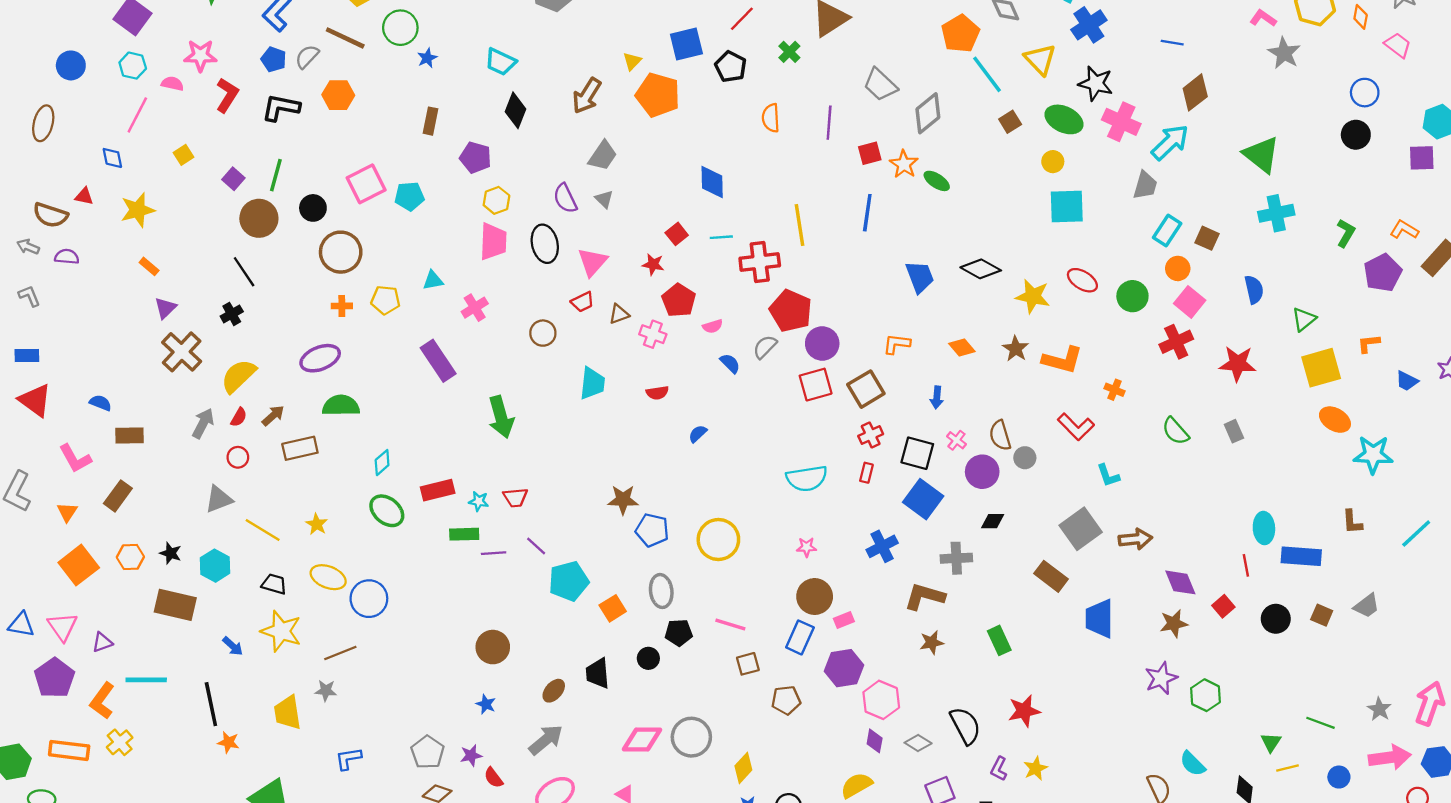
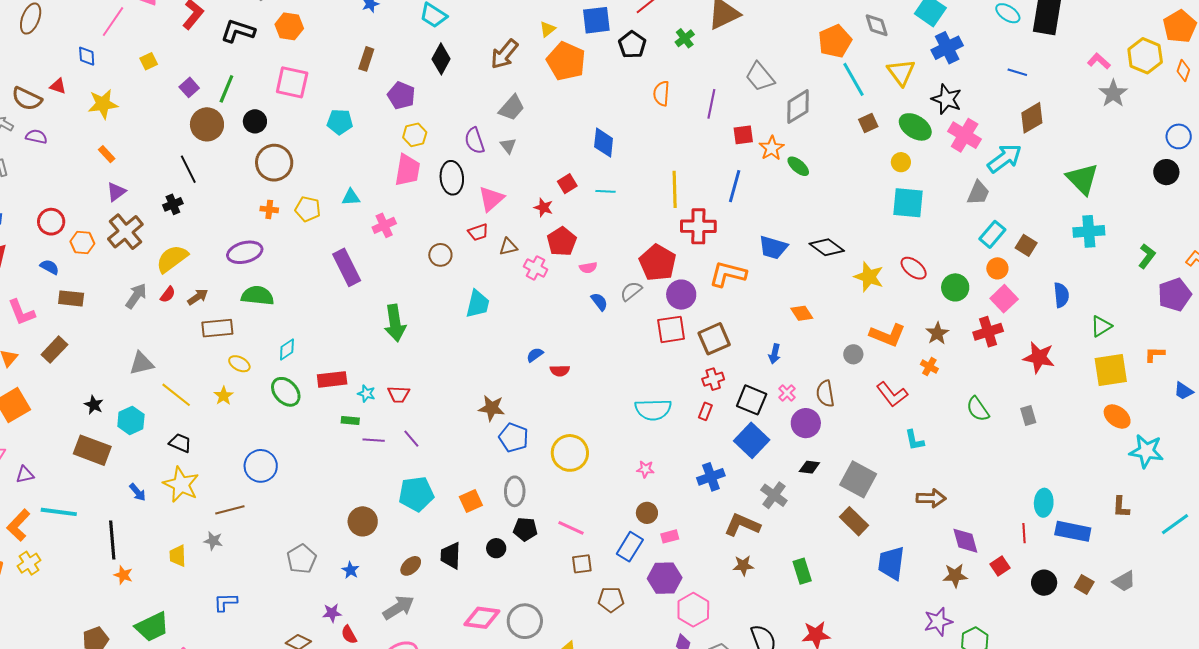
pink square: (366, 184) -> (292, 82), moved, turned 32
red cross: (760, 262) -> (698, 226), moved
blue trapezoid: (920, 277) -> (773, 247), turned 120
orange L-shape: (897, 344) -> (728, 274), moved, size x1.5
brown star: (1016, 349) -> (937, 333), moved
red semicircle: (657, 393) -> (560, 371), moved
blue semicircle: (698, 434) -> (535, 355), moved
red circle: (238, 457) -> (51, 222), moved, size x1.4
gray circle: (1025, 458) -> (853, 354), moved
gray square: (1081, 529) -> (858, 479), moved, turned -33
green rectangle: (464, 534) -> (350, 421), size x0.7
orange hexagon: (130, 557) -> (82, 242), moved
gray cross: (956, 558) -> (774, 495), turned 32
yellow ellipse: (328, 577) -> (239, 364), moved, size x0.7
cyan pentagon: (569, 581) -> (416, 494), moved
brown circle: (815, 597) -> (647, 513), size x0.7
yellow trapezoid: (287, 713) -> (178, 556), size x0.7
gray pentagon: (428, 752) -> (302, 559), moved

